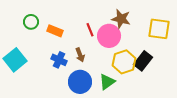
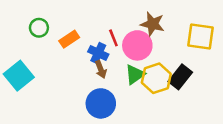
orange rectangle: (55, 31) -> (69, 39), turned -56
blue cross: (59, 60) -> (98, 53), moved
green triangle: (107, 82) -> (135, 74), moved

